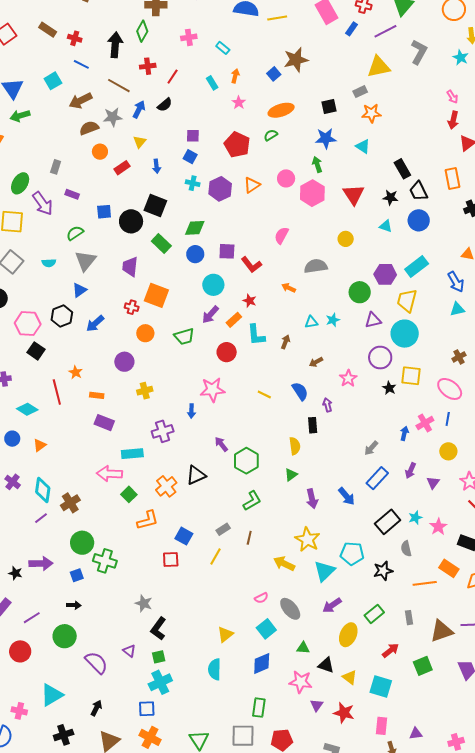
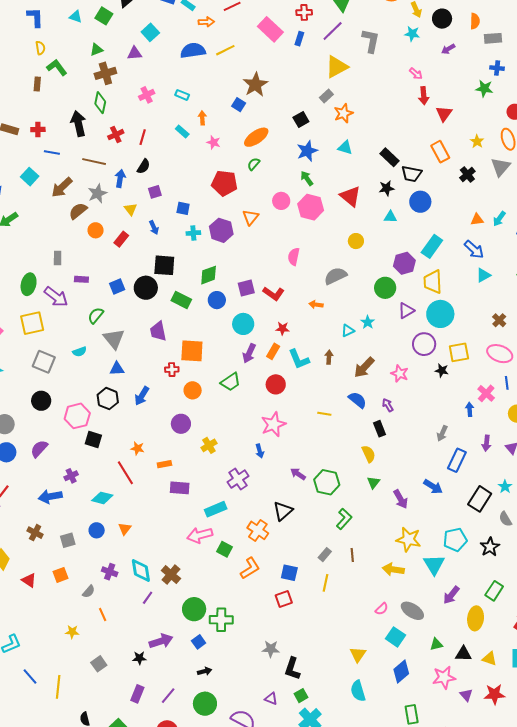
purple square: (193, 136) -> (155, 192), moved
black trapezoid: (419, 191) -> (412, 174), turned -35
blue triangle: (79, 290) -> (117, 369), turned 49
brown arrow: (316, 362) -> (364, 367), size x1.6

